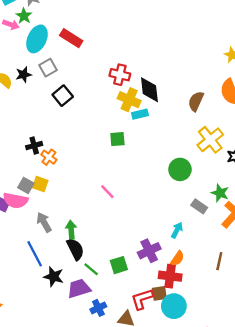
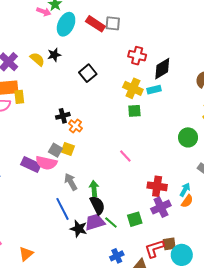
gray square: (48, 68) -> (113, 23), moved, turned 35
black diamond: (149, 90) -> (162, 69), turned 65
yellow cross: (129, 100) -> (133, 88), moved
orange semicircle: (177, 258) -> (187, 201), moved
red cross: (170, 276) -> (157, 186), moved
purple trapezoid: (79, 289) -> (95, 222), moved

